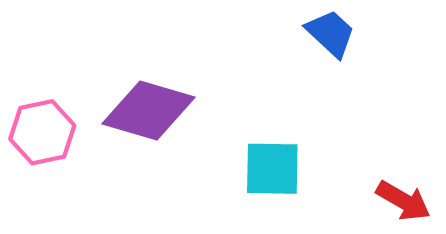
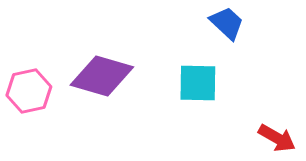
cyan square: (272, 169) -> (198, 83), moved

